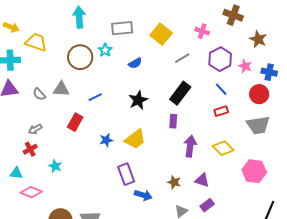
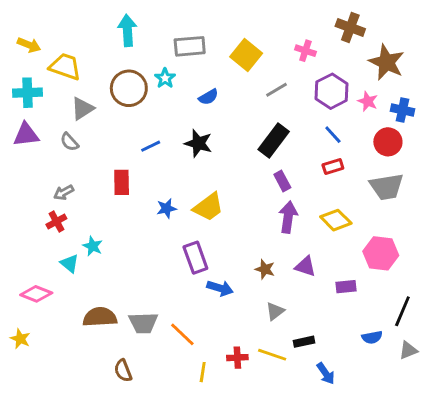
brown star: (258, 39) -> (387, 62), size x1.4
gray triangle: (61, 89) -> (83, 109), moved, turned -36
black star: (138, 100) -> (198, 143), moved, turned -30
purple rectangle: (173, 121) -> (282, 181), moved, turned -32
red rectangle: (75, 122) -> (122, 182), turned -30
cyan triangle: (16, 173) -> (69, 263), moved, turned 32
pink diamond: (31, 192) -> (36, 294), moved
purple rectangle: (207, 205) -> (346, 287), moved, turned 32

